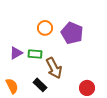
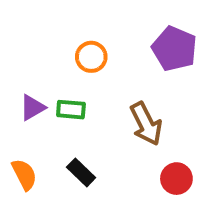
purple pentagon: (72, 33) -> (174, 49), moved
brown arrow: (54, 68) -> (146, 124), moved

